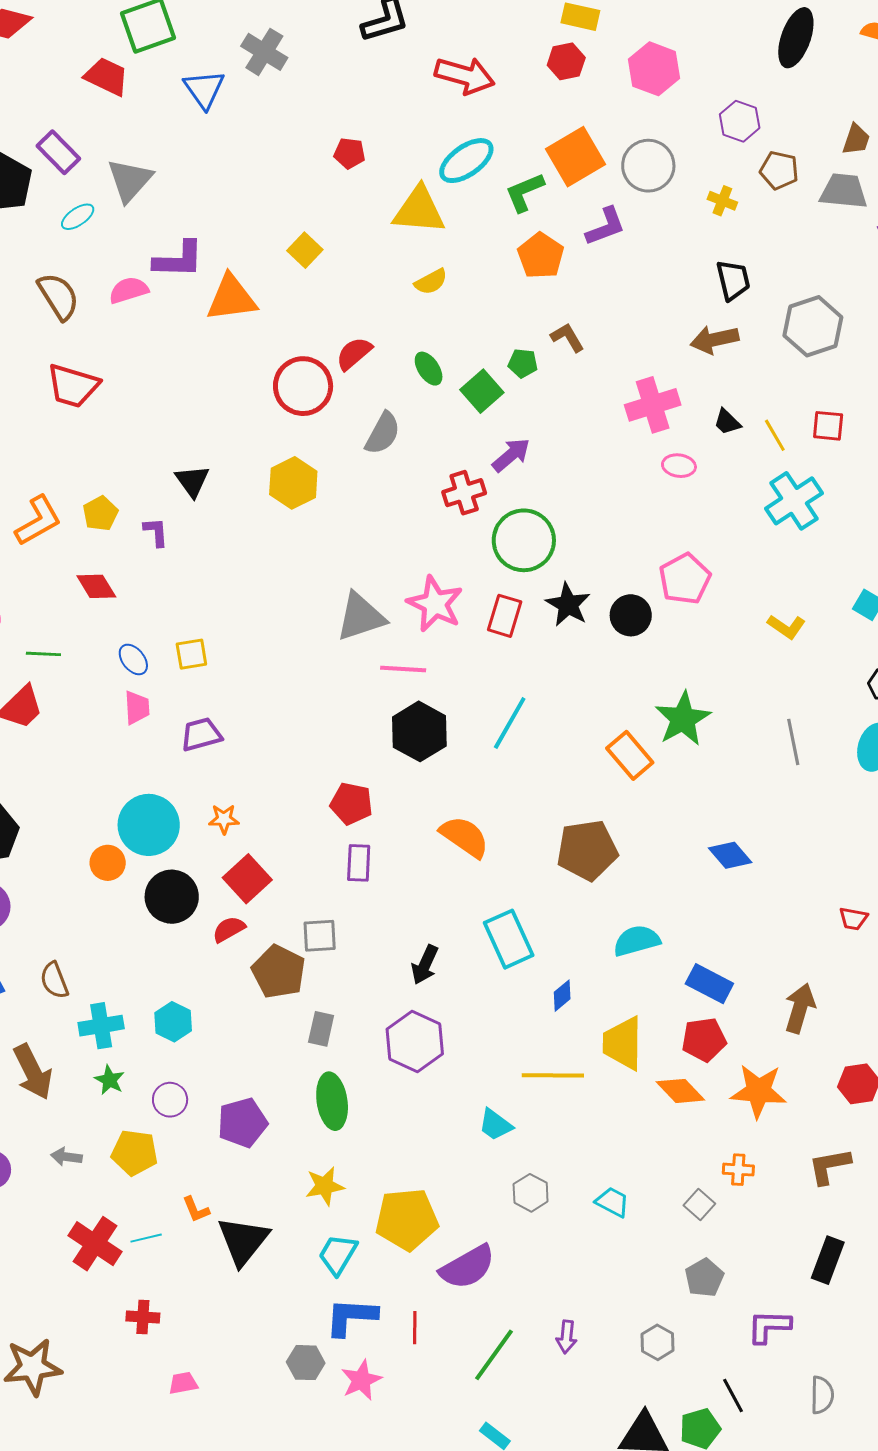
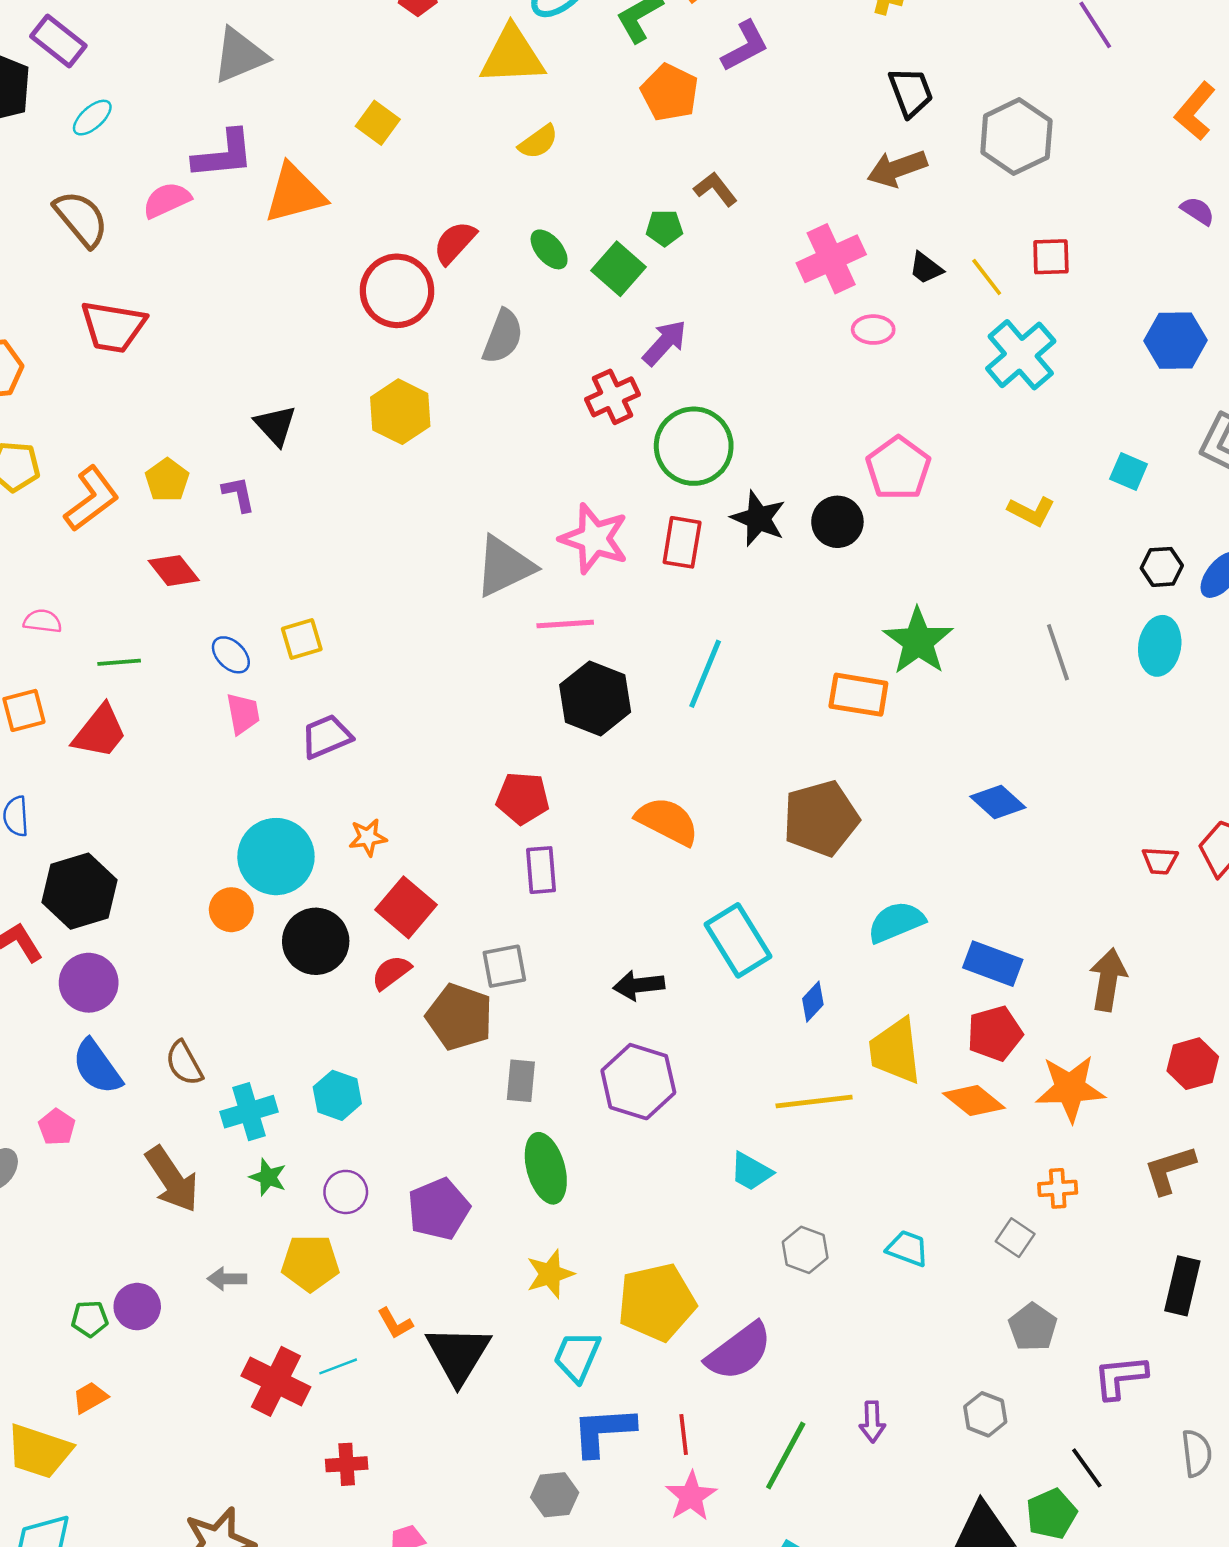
gray triangle: (130, 180) -> (240, 55), moved, turned 33
orange rectangle: (630, 755) -> (858, 695), turned -33
black arrow: (425, 965) -> (639, 985), turned 66
pink star: (361, 1380) -> (691, 1496), moved

